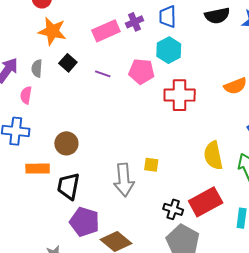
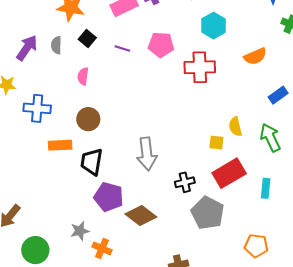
cyan hexagon: (169, 50) -> (213, 26), moved
pink semicircle: (26, 95) -> (83, 76), moved
yellow semicircle: (213, 155) -> (235, 127), size x0.7
yellow square: (151, 165) -> (216, 143), moved
black cross: (173, 209) -> (185, 182), moved, turned -30

